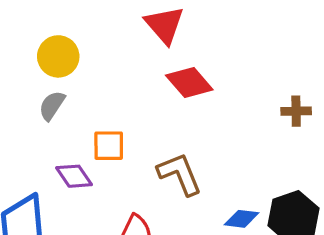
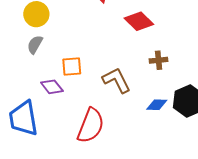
red diamond: (189, 83) -> (139, 21), moved
brown cross: (296, 111) -> (159, 60), moved

